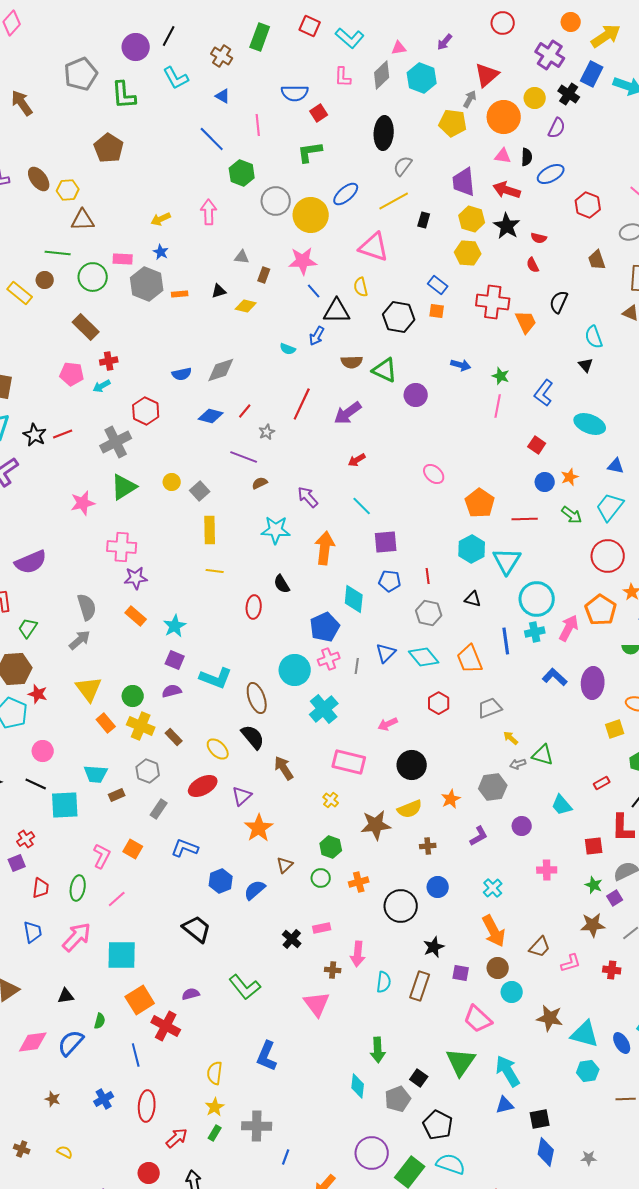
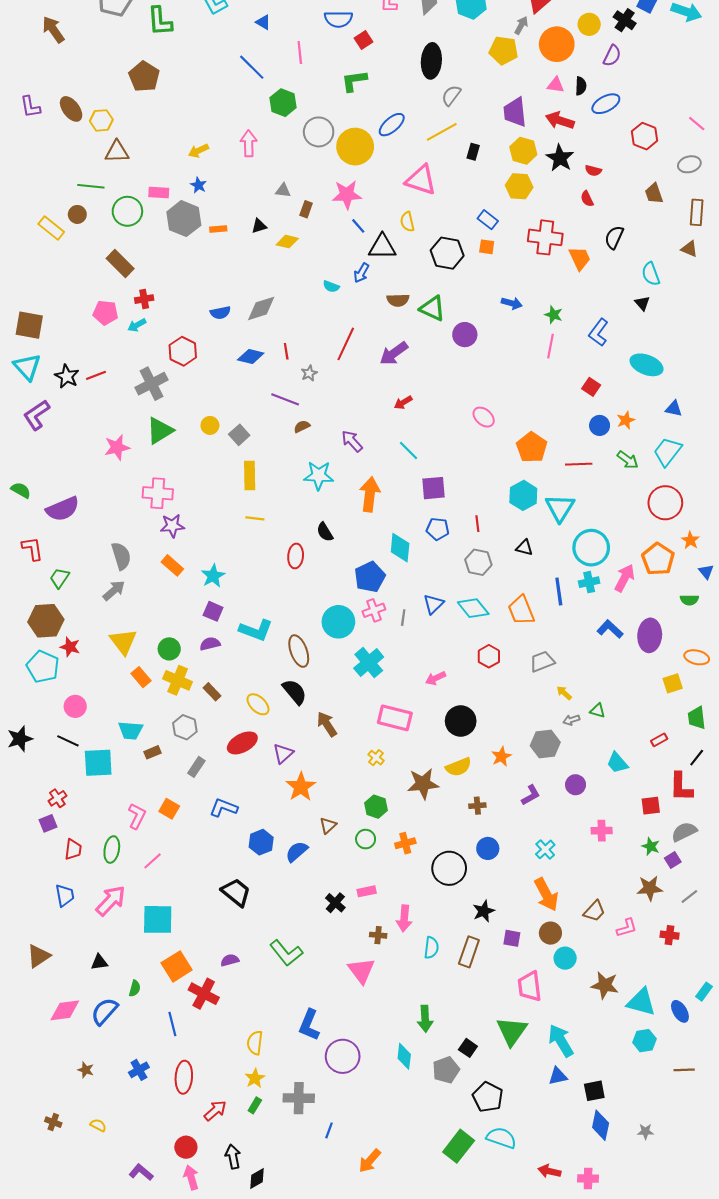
red line: (245, 411) -> (286, 351), turned -49
green triangle: (543, 755) -> (597, 711), size x0.7
pink trapezoid: (478, 1019) -> (530, 986), turned 40
purple circle: (372, 1153) -> (343, 1056), moved

